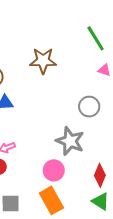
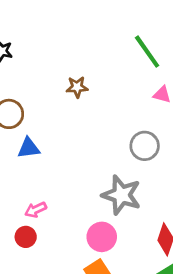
brown star: (43, 61) -> (77, 87), size x0.6

